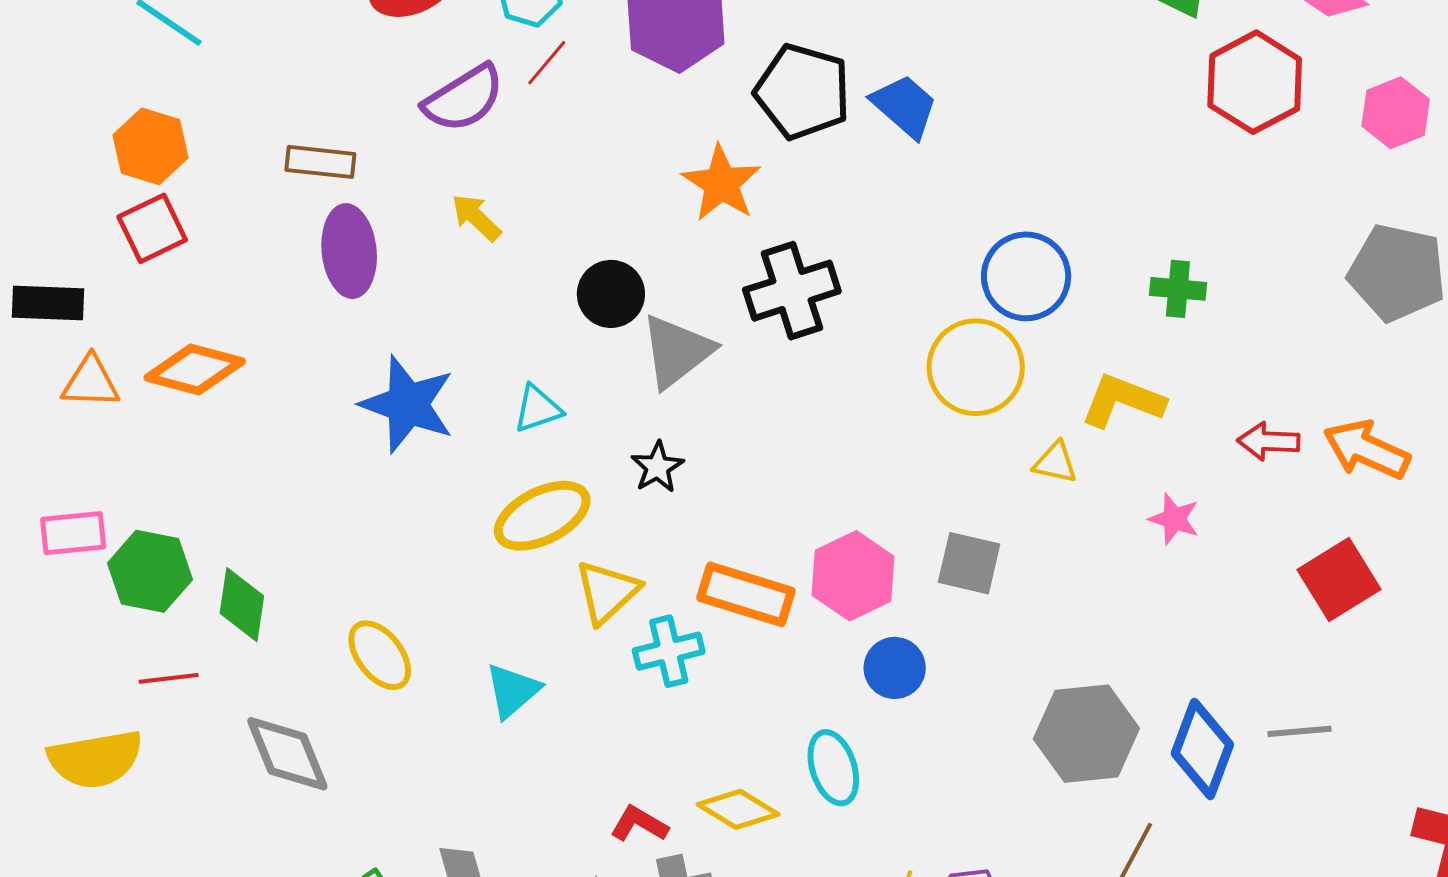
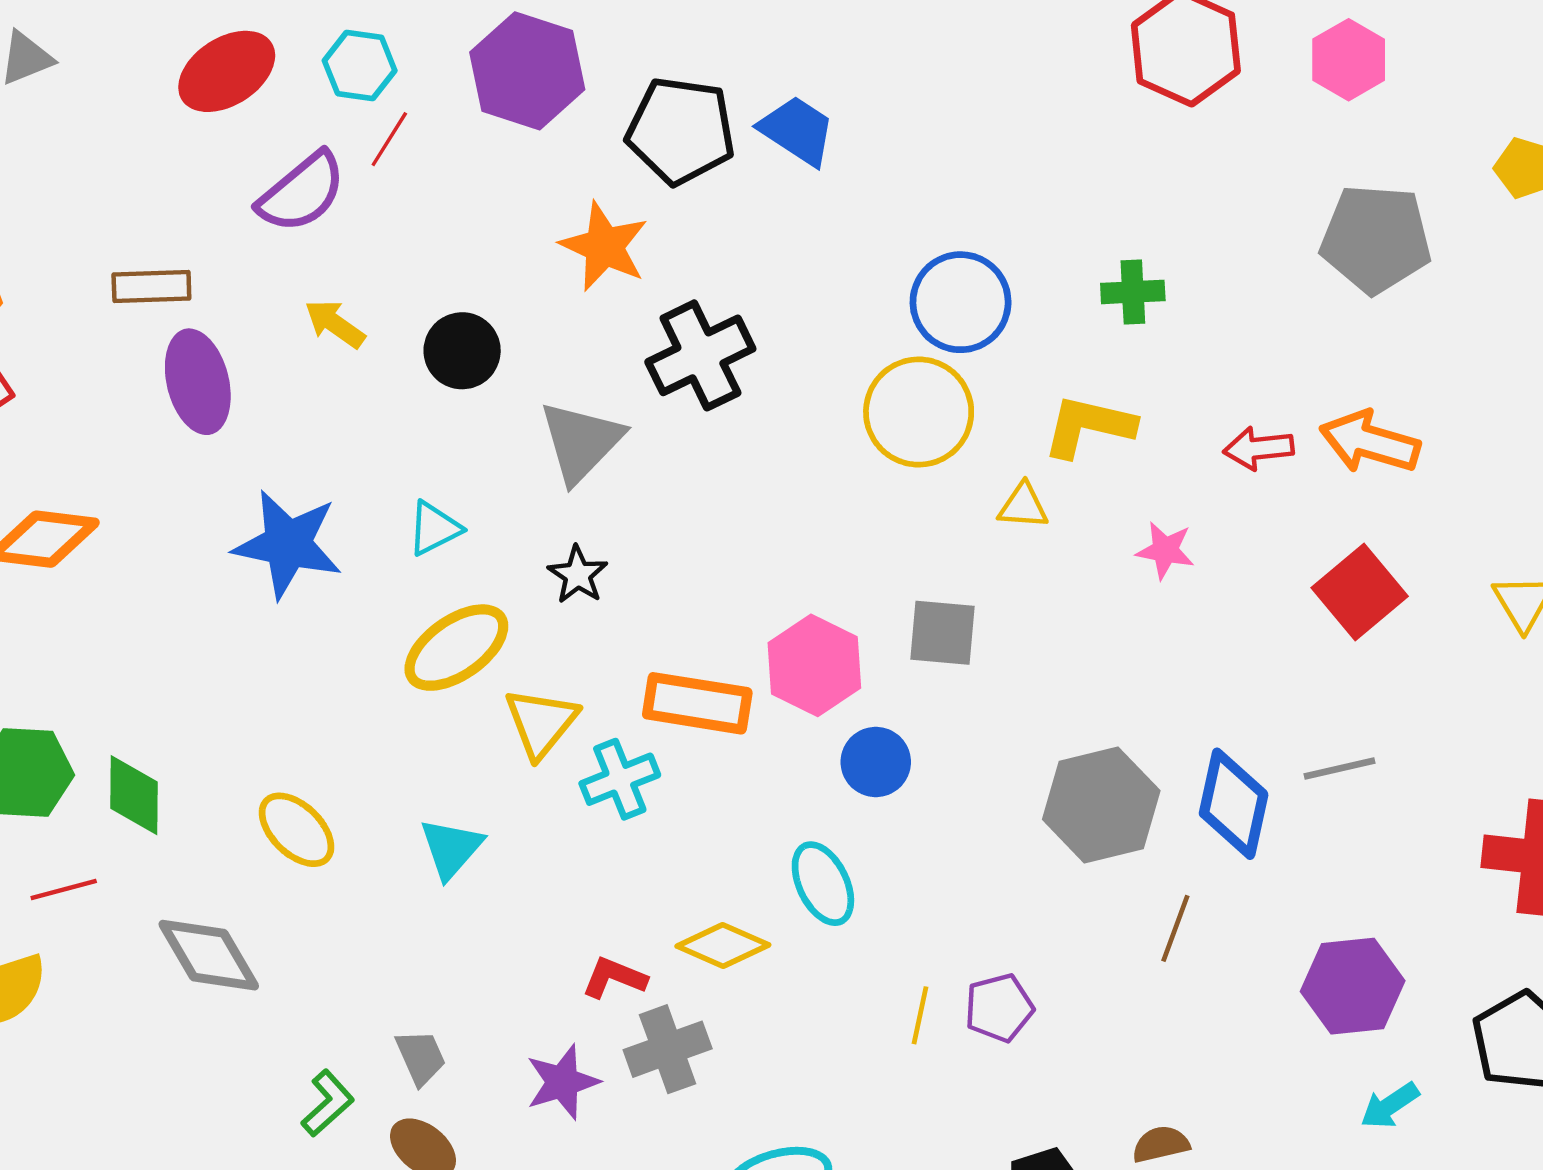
black circle: (611, 294) -> (462, 351), moved

